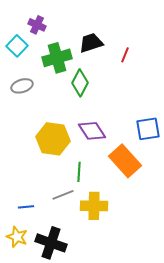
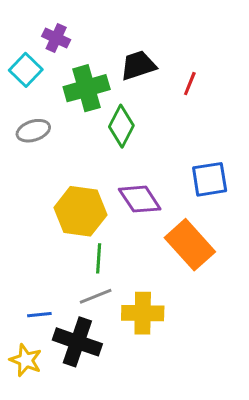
blue square: (148, 129) -> (210, 179), moved
green line: (79, 172) -> (99, 258), moved
black cross: (51, 243) -> (77, 342), moved

